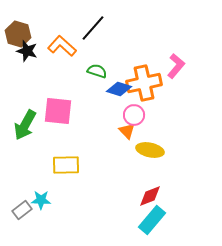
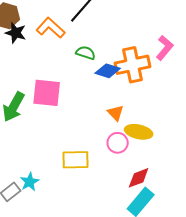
pink circle: (134, 115) -> (118, 143), moved
yellow rectangle: (66, 165) -> (76, 160), moved
cyan star: (41, 200) -> (30, 182), turned -30

